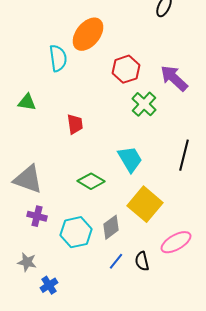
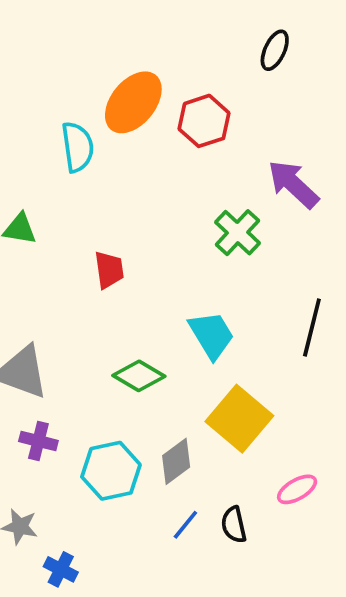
red hexagon: (126, 69) -> (204, 121), moved
pink ellipse: (176, 242) -> (297, 489), size x0.7
blue cross: (49, 285) -> (61, 569), turned -30

